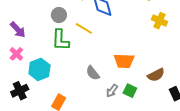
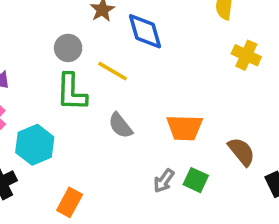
gray semicircle: (93, 73) -> (120, 126), moved
brown semicircle: (156, 75) -> (241, 152), turned -102

